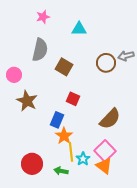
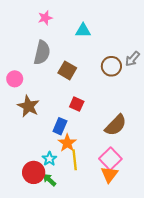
gray arrow: (126, 56) -> (132, 59), turned -35
cyan star: (83, 159) -> (49, 159), moved
orange triangle: (104, 166) -> (109, 175), turned 30
green arrow: (61, 171) -> (49, 180), moved, turned 32

